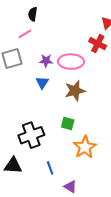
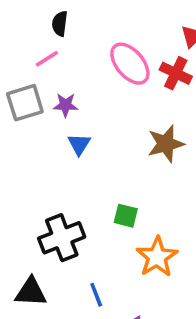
purple star: (46, 61) -> (66, 105), moved
pink ellipse: (71, 62) -> (130, 64), moved, turned 50
brown star: (75, 91) -> (166, 144), moved

